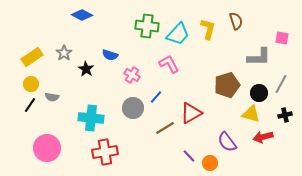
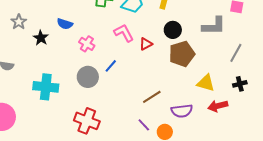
black circle: (259, 93) -> (173, 30), moved
red triangle: (191, 113) -> (146, 44), moved, size x0.6
brown line: (165, 128) -> (152, 97), moved
purple semicircle: (227, 142) -> (182, 111), turned -60
red cross: (105, 152) -> (87, 121), moved, turned 30

